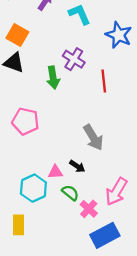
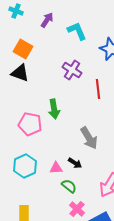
green arrow: (53, 78) -> (54, 109), moved
cyan hexagon: (33, 188) -> (25, 166), moved
pink cross: (89, 209) -> (77, 209), moved

